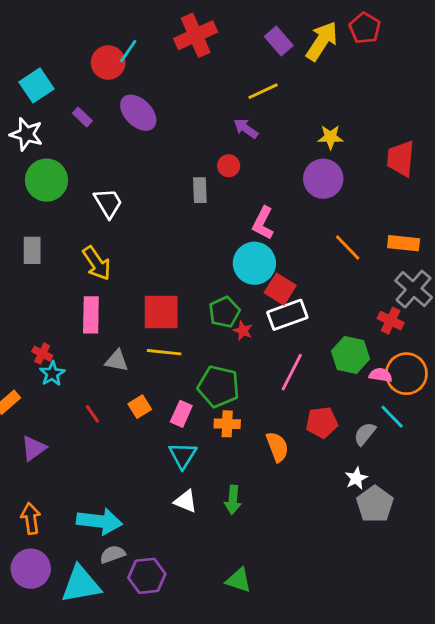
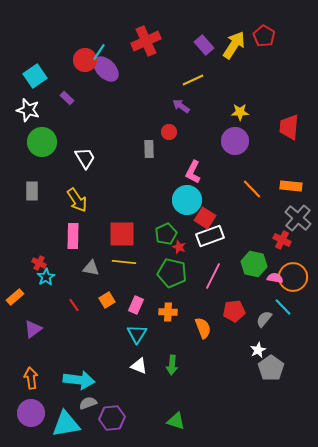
purple ellipse: (138, 113) -> (106, 69), moved
green pentagon: (219, 387) -> (172, 273), moved

